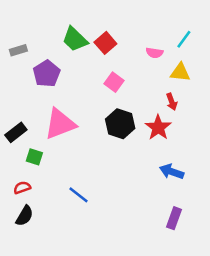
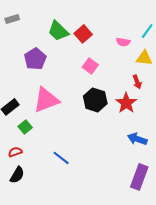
gray rectangle: (18, 50) -> (12, 19), moved
green square: (34, 157) -> (25, 127), turned 32
purple rectangle: (174, 218) -> (139, 177), size x1.4

